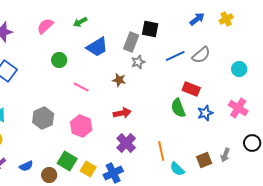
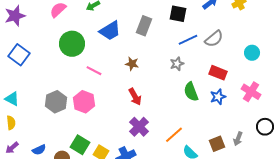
black square: (150, 29) -> (178, 14), moved
green circle: (59, 60) -> (72, 44), size x1.6
gray star: (138, 62) -> (177, 64), moved
red rectangle: (191, 89) -> (218, 73), moved
red arrow: (122, 113) -> (135, 97), turned 72
pink hexagon: (81, 126) -> (84, 102), moved
orange line: (161, 151) -> (174, 135), turned 60

